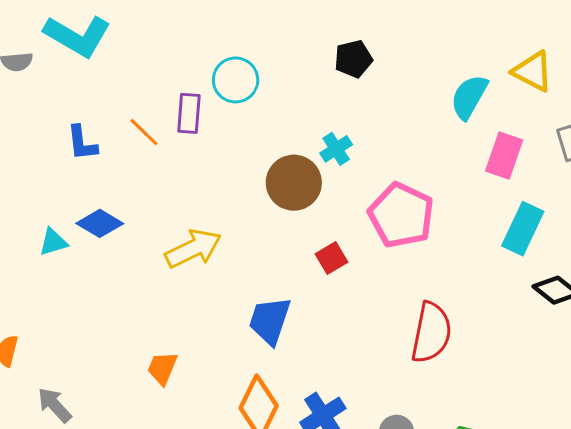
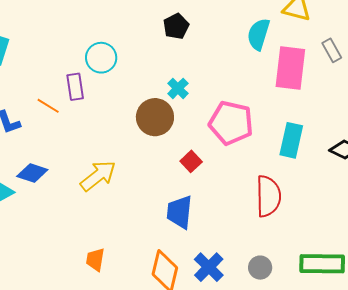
pink rectangle: (504, 156) -> (290, 68), size x1.4
cyan rectangle: (523, 229) -> (291, 140), moved
blue trapezoid: (270, 321) -> (180, 212), moved

